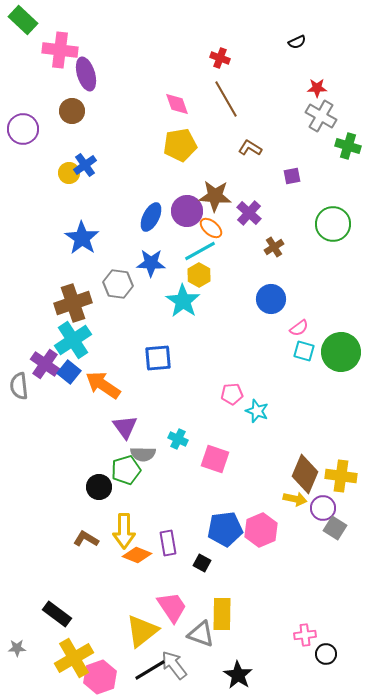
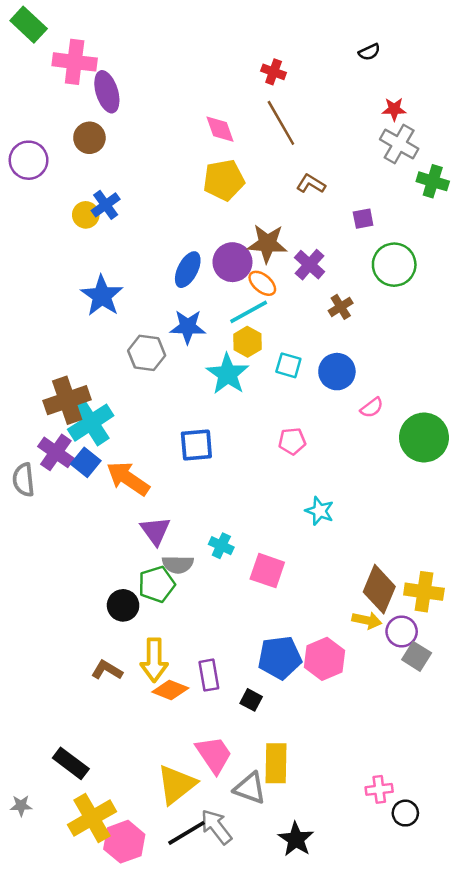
green circle: (333, 224) -> (394, 265), moved
brown cross: (73, 303) -> (67, 400), moved
cyan square: (304, 351) -> (288, 365), moved
pink pentagon: (232, 394) -> (292, 441), moved

